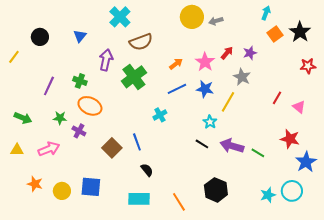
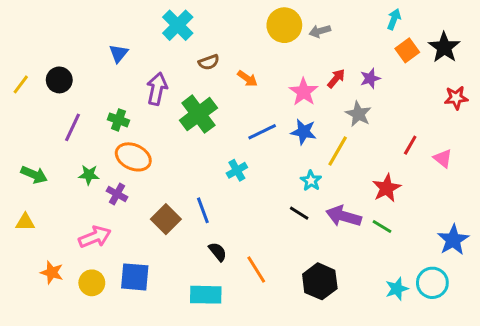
black circle: (40, 37) -> (59, 80), moved
brown semicircle: (141, 42) -> (209, 62), size x0.6
orange arrow: (176, 64) -> (247, 78), moved, turned 72
red star: (290, 139) -> (386, 188), moved, turned 30
pink arrow: (49, 149) -> (95, 237), moved
orange line: (179, 202) -> (256, 269), moved

